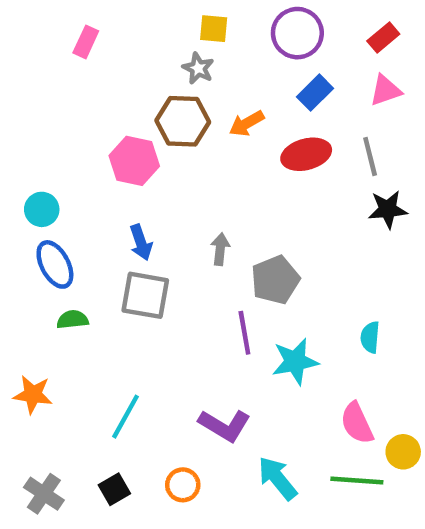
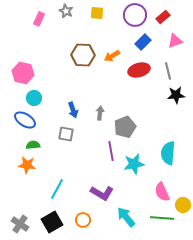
red rectangle: (383, 37) -> (163, 17), moved
gray star: (198, 68) -> (66, 11), moved
pink hexagon: (134, 161) -> (23, 73), moved
cyan circle: (42, 209) -> (34, 98), moved
blue arrow: (141, 242) -> (73, 110), moved
blue ellipse: (55, 264) -> (25, 120), turned -30
gray square: (145, 295) -> (66, 134), size x0.7
cyan semicircle: (370, 337) -> (168, 153), size x1.6
orange star: (33, 395) -> (27, 165), moved
black square: (114, 489) -> (52, 222), size x1.5

